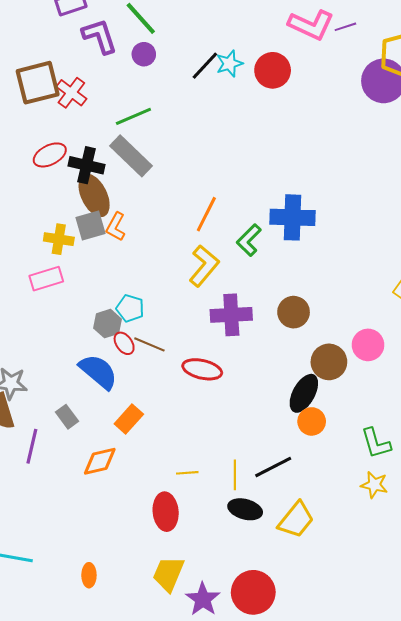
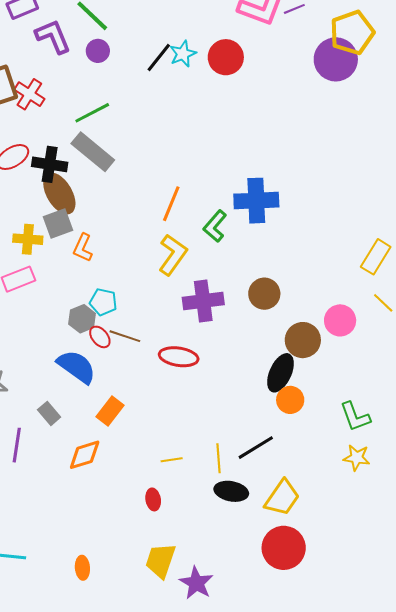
orange L-shape: (116, 227) -> (83, 248), moved
red ellipse: (166, 512) -> (153, 499), size x0.6
red circle: (253, 592) -> (284, 548), moved

